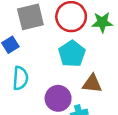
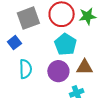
purple circle: (58, 98) -> (58, 71), moved

